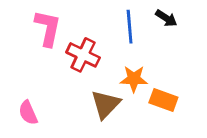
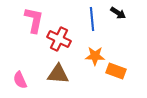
brown triangle: (106, 104) -> (58, 74), moved, turned 50

